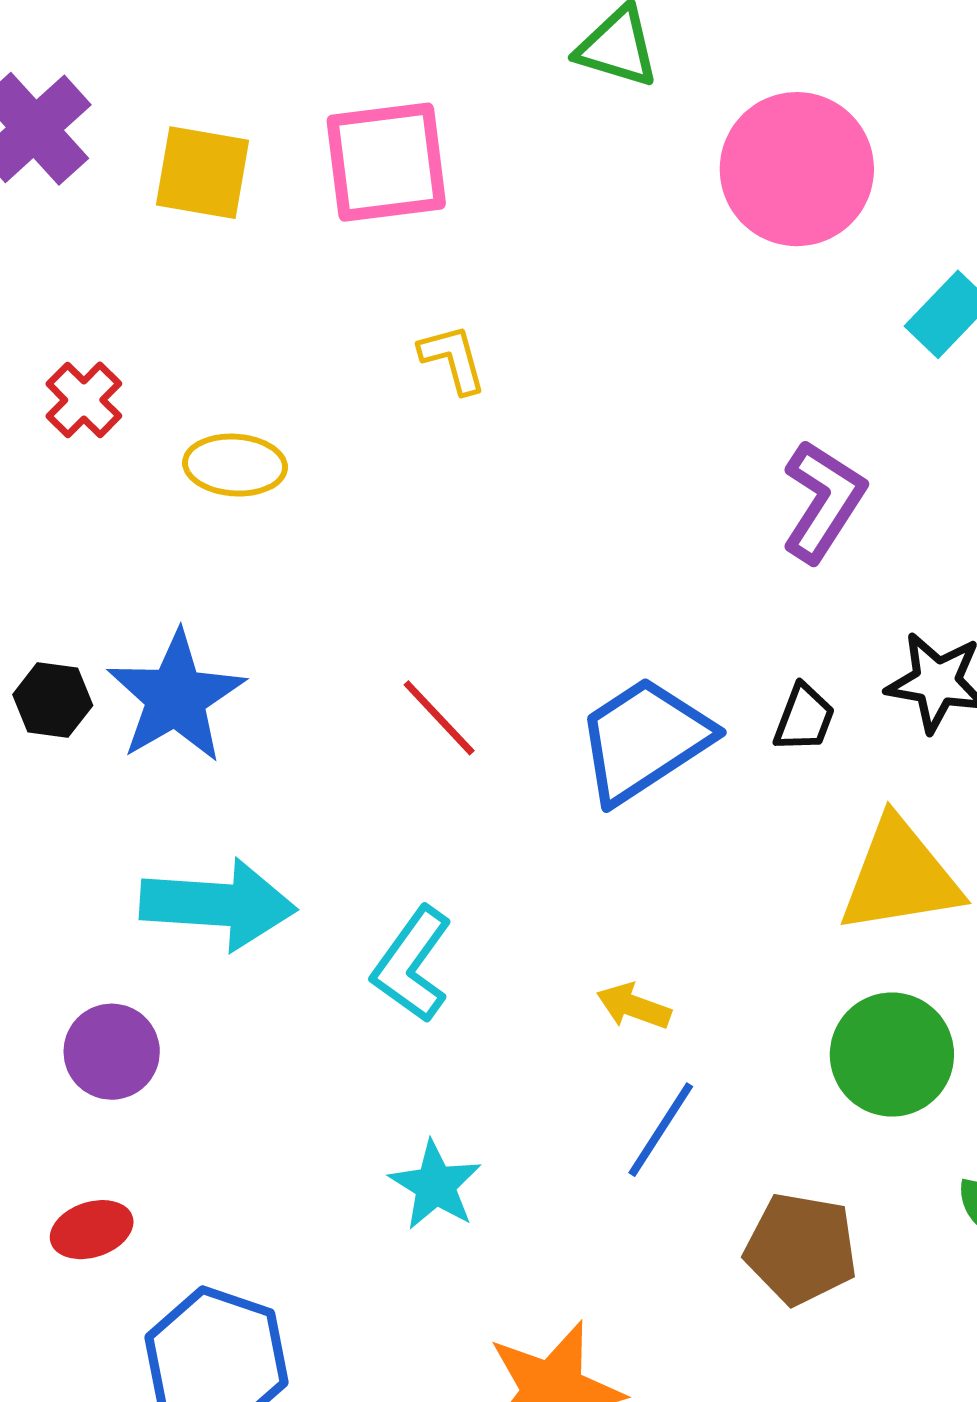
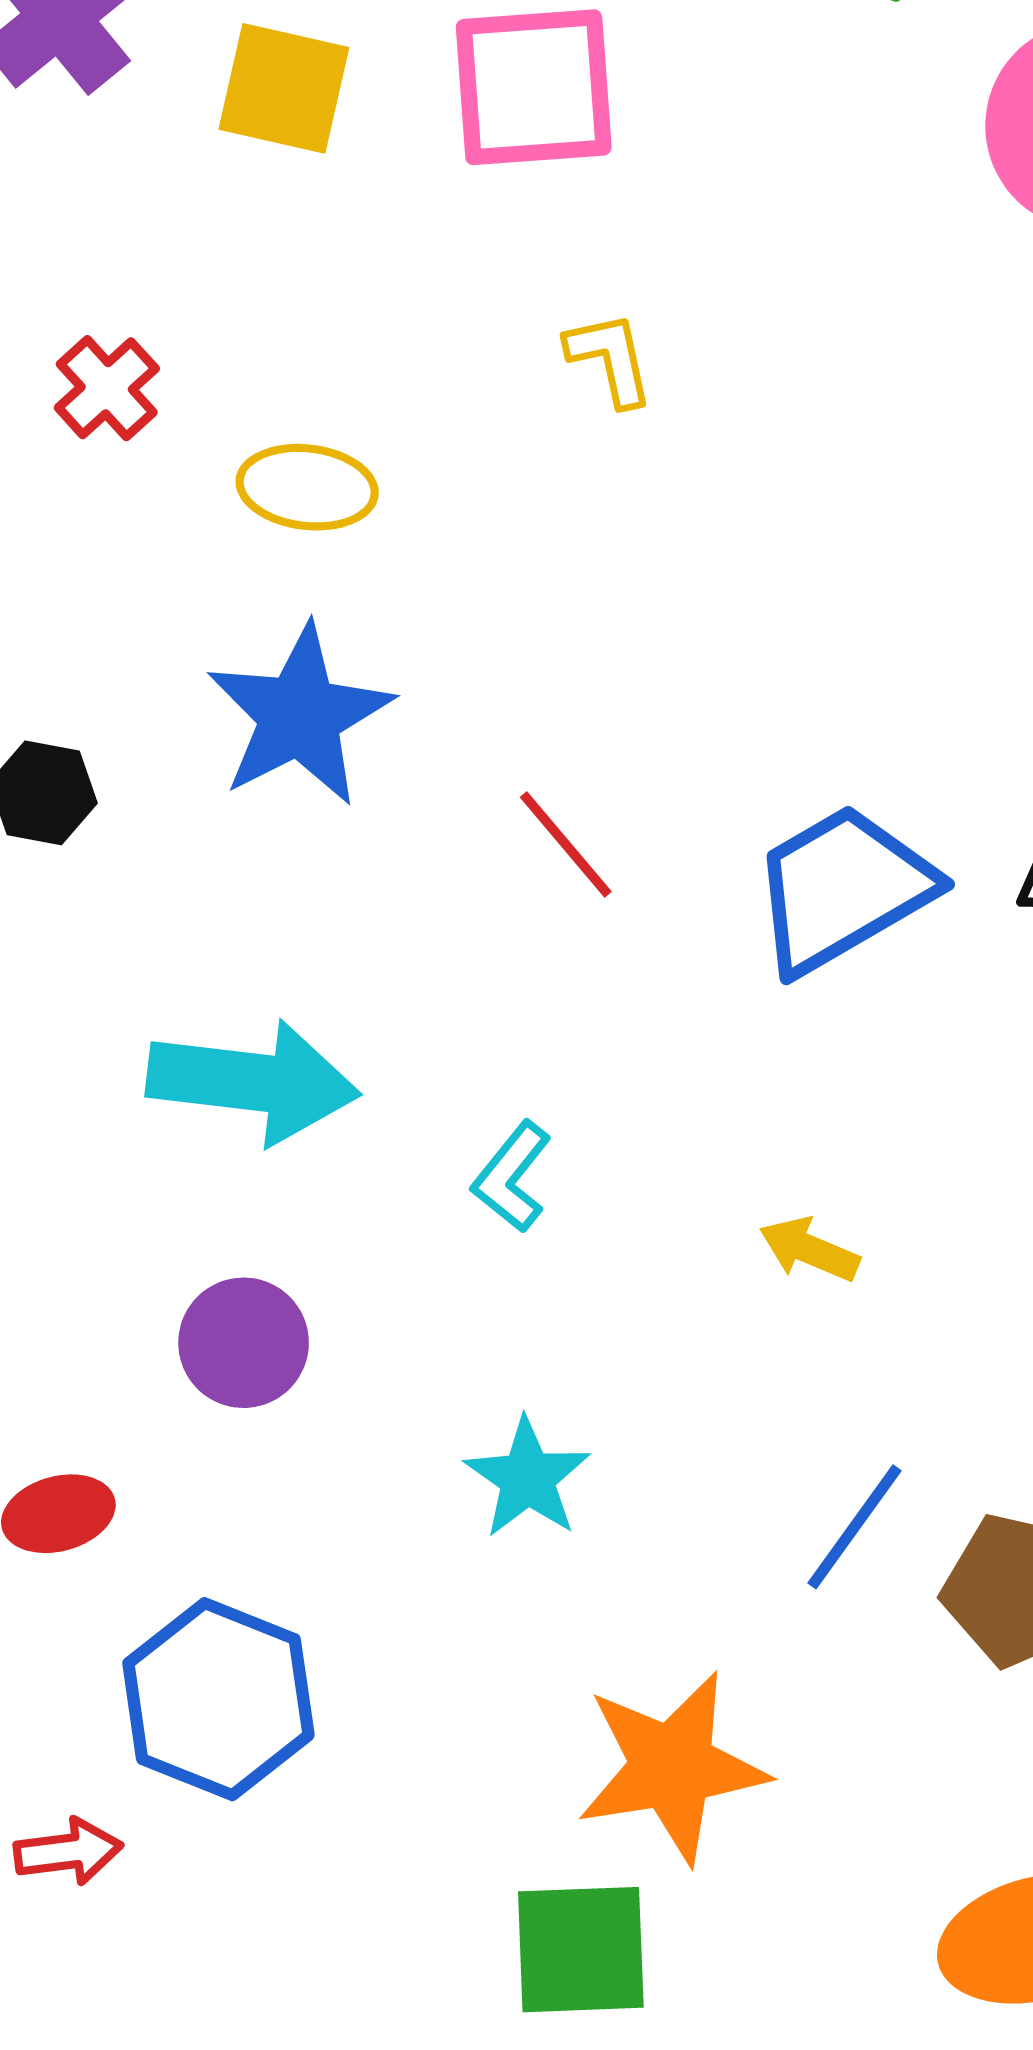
blue star: (176, 697) -> (300, 716), moved
cyan L-shape: (412, 964) -> (512, 1177), size x0.7
purple circle: (112, 1052) -> (244, 1343), moved
blue line: (661, 1130) -> (854, 1527), moved

